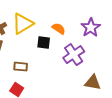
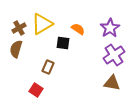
purple cross: (74, 55) -> (114, 55), moved
brown rectangle: (21, 67) -> (48, 67), moved, turned -72

